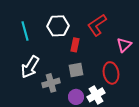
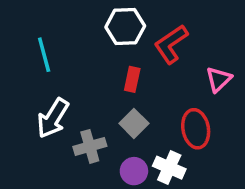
white hexagon: (58, 26) -> (125, 26), moved
gray square: (76, 70) -> (134, 123), turned -35
white cross: (96, 95) -> (169, 168), turned -36

